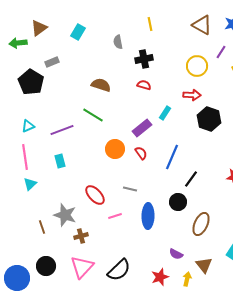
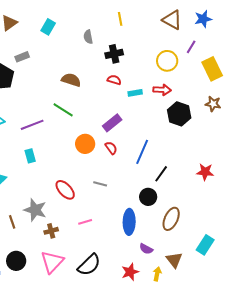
cyan rectangle: (165, 113) -> (135, 93), moved, turned 48
pink line: (115, 216) -> (85, 222), moved
blue ellipse: (148, 216) -> (129, 222), moved

